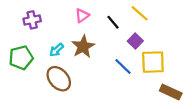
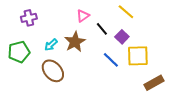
pink triangle: (82, 16) -> (83, 16), moved
black line: (113, 22) -> (102, 29), moved
brown rectangle: (171, 92) -> (154, 83), turned -54

